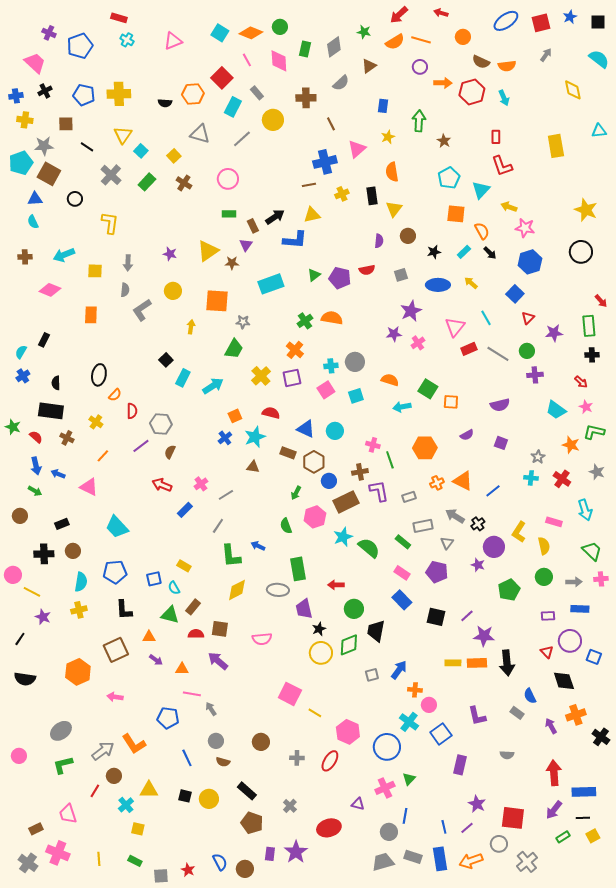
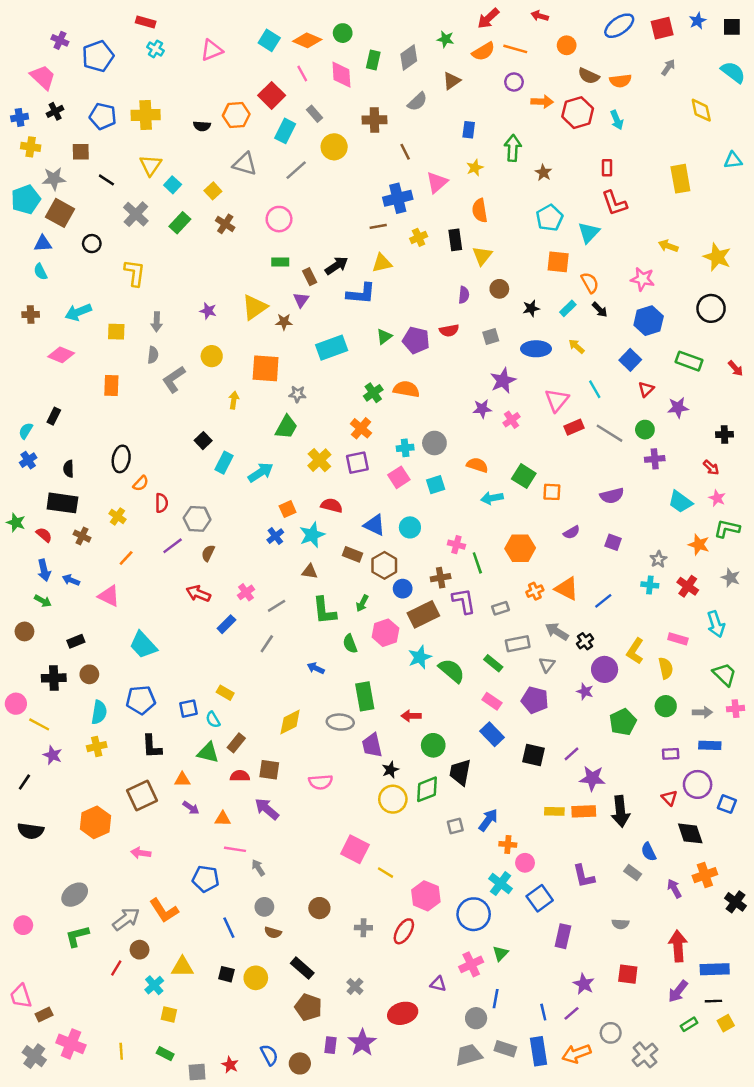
yellow arrow: (509, 207) -> (668, 246), moved
green rectangle: (589, 326) -> (689, 361), moved, turned -65
green L-shape: (231, 556) -> (324, 611), moved
pink trapezoid: (68, 814) -> (21, 996), moved
red square: (513, 818) -> (628, 974), moved, size x0.7

